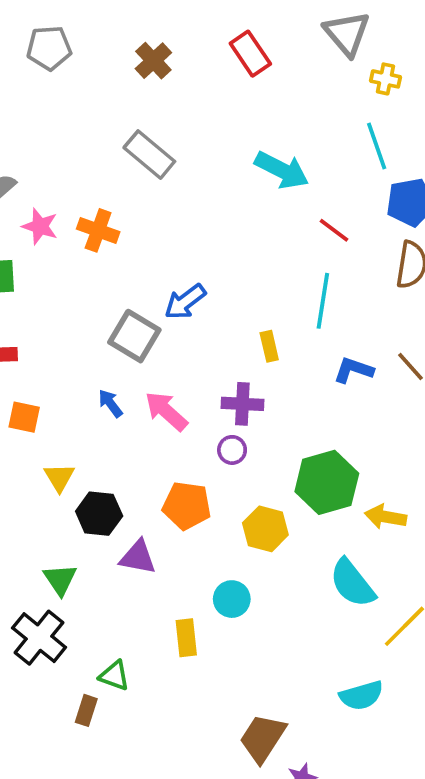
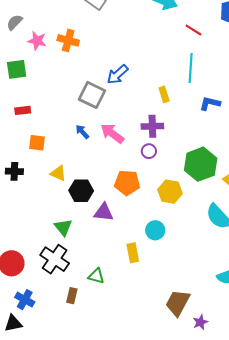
yellow triangle: (59, 477) -> (58, 173), turned -30
brown rectangle: (86, 710) -> (72, 296), moved

